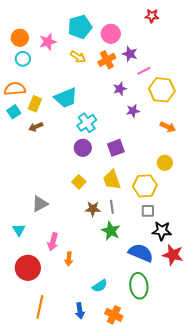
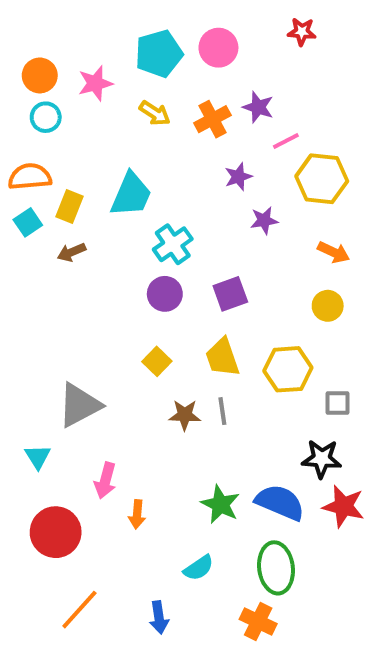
pink circle: (111, 34) -> (218, 48), moved
cyan trapezoid: (66, 98) -> (131, 195), turned -45
yellow circle: (165, 163) -> (328, 306), moved
gray triangle: (40, 204) -> (79, 405), size x1.4
gray square: (148, 211) -> (338, 403), moved
green star: (111, 231) -> (220, 504), moved
orange line: (40, 307) -> (79, 610), turned 30
orange cross: (114, 315) -> (258, 621), moved

